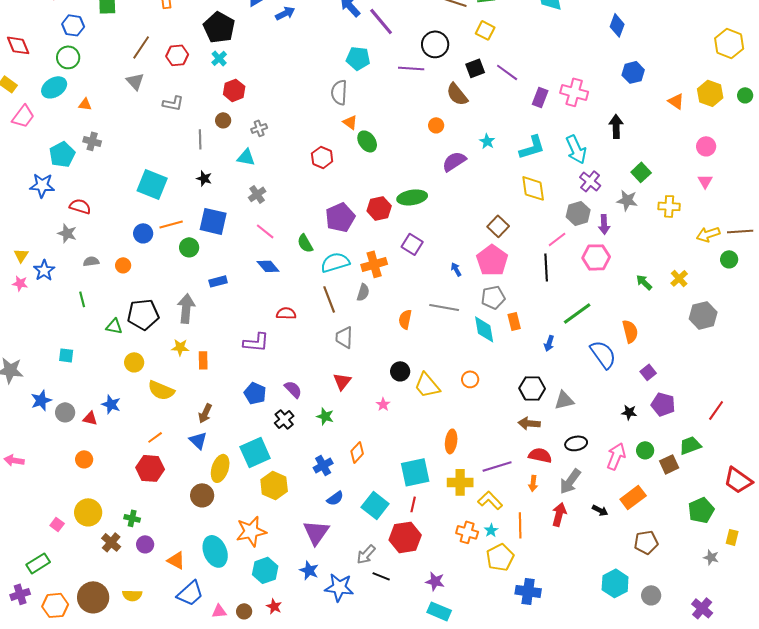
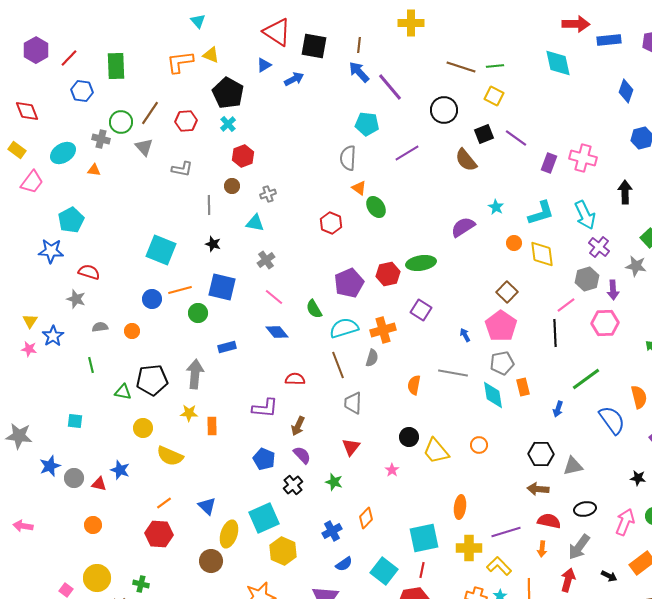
green circle: (68, 57) -> (121, 122), moved
purple line: (411, 68) -> (407, 153), moved, turned -35
orange circle: (436, 125) -> (514, 243), moved
gray cross: (92, 141) -> (101, 139), moved
brown arrow: (205, 413) -> (298, 426), moved

